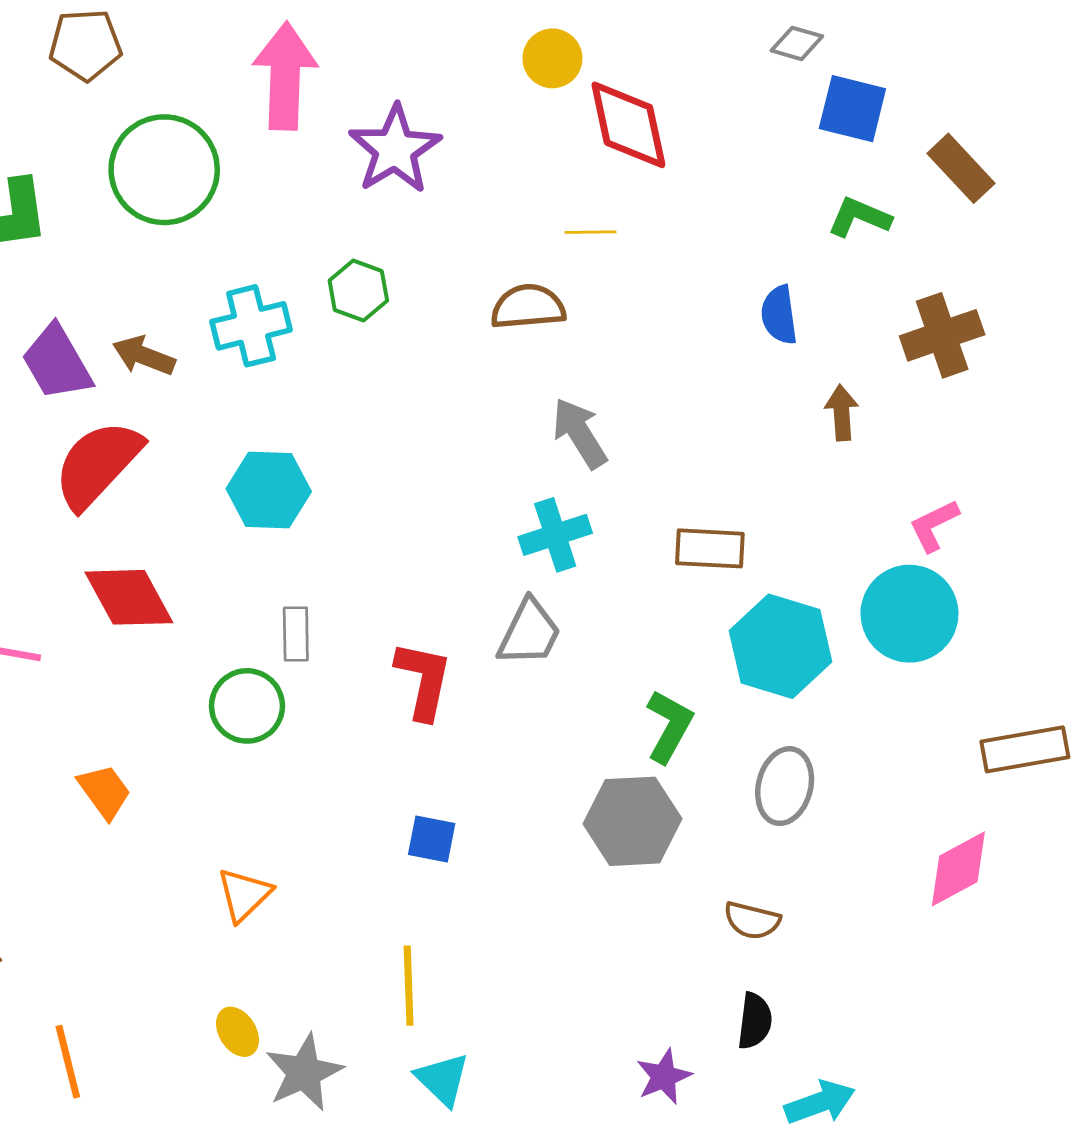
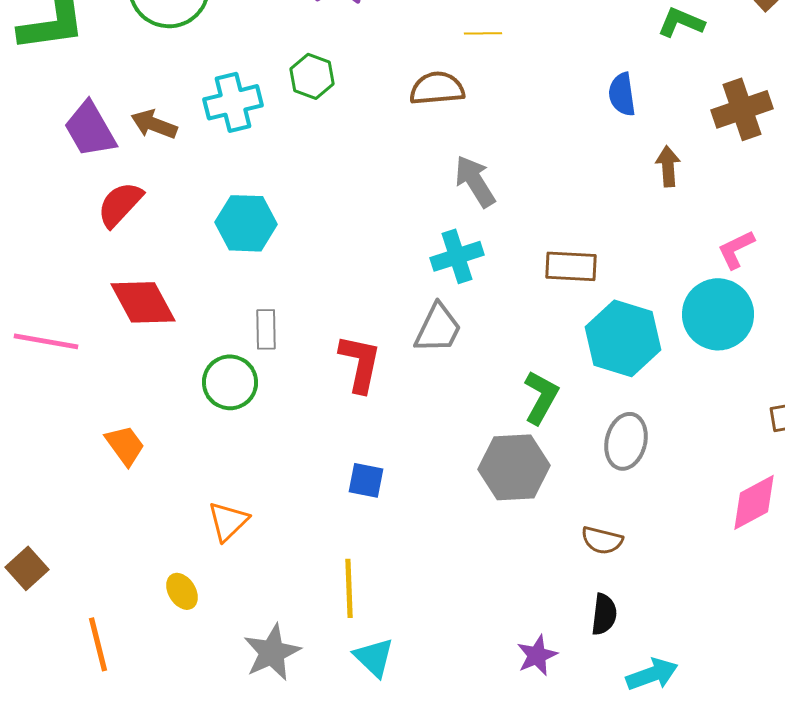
red semicircle: (98, 464) -> (120, 204), size x0.7
yellow ellipse: (237, 1032) -> (182, 591), moved

